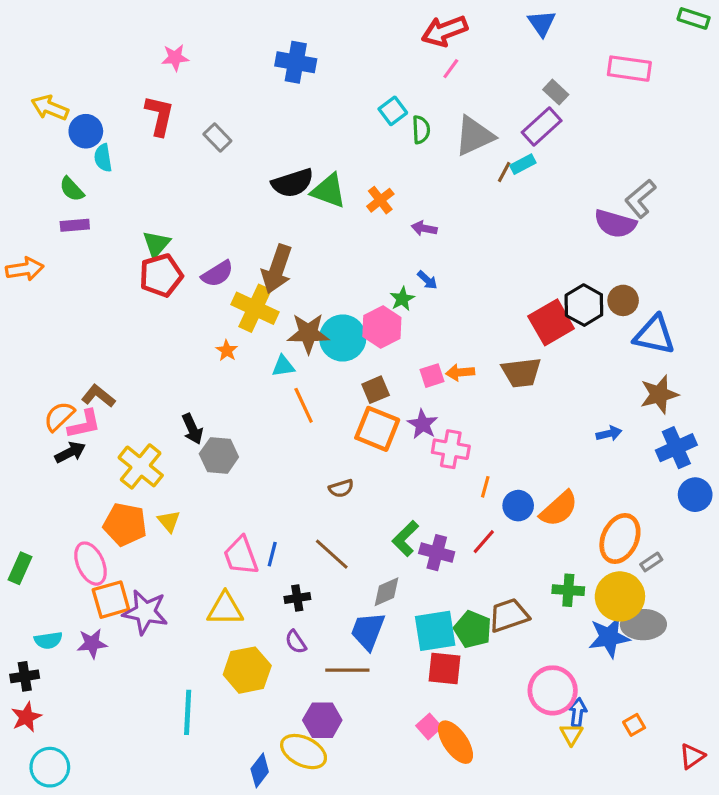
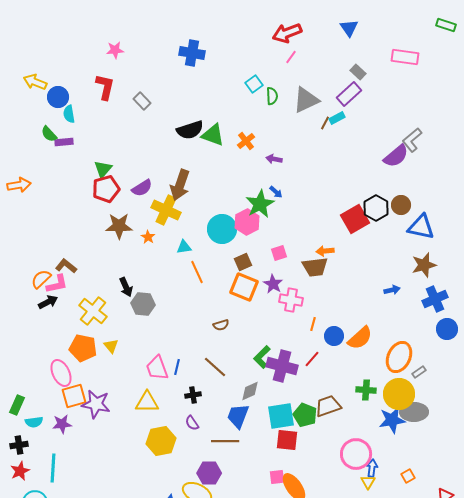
purple semicircle: (615, 224) -> (396, 156), turned -56
purple rectangle: (75, 225) -> (64, 142), moved
green star: (402, 299) -> (260, 204), size x1.8
brown star: (308, 333) -> (119, 226), moved
orange arrow: (460, 372) -> (325, 251), moved
brown trapezoid: (521, 372) -> (315, 267), moved
purple cross: (437, 553) -> (282, 366), size x1.4
green rectangle: (20, 568) -> (17, 405), moved
cyan line: (188, 712) -> (53, 468), moved
pink square: (429, 726) -> (277, 477), turned 35

